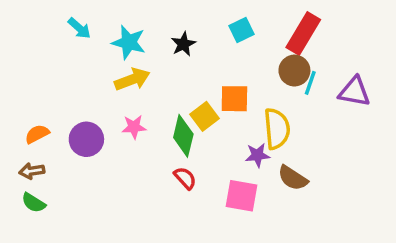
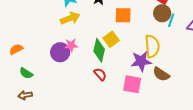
orange square: (234, 99) -> (123, 15), moved
purple circle: (86, 139) -> (60, 52), moved
purple star: (257, 155) -> (141, 61), size x1.5
brown arrow: (32, 171) -> (25, 95), moved
green semicircle: (34, 203) -> (26, 73), moved

